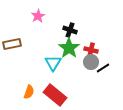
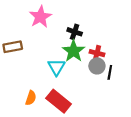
pink star: (38, 16) -> (40, 17), size x1.5
black line: (103, 68) -> (110, 72), turned -48

